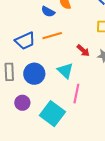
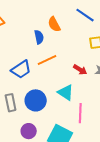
blue semicircle: (48, 12) -> (39, 37), turned -120

